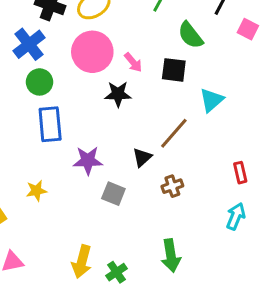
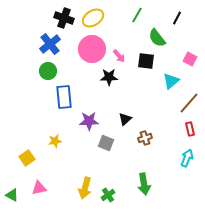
pink square: (248, 29) -> (190, 59), moved
green circle: (40, 82) -> (48, 71), moved
brown line: (174, 133) -> (189, 103), moved

